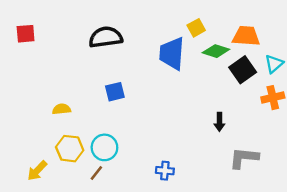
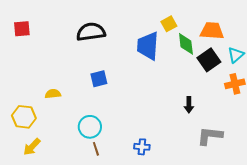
green diamond: (216, 51) -> (186, 44), turned 65
yellow hexagon: (70, 149) -> (24, 117), moved
brown line: (96, 173) -> (96, 149), moved, turned -56

